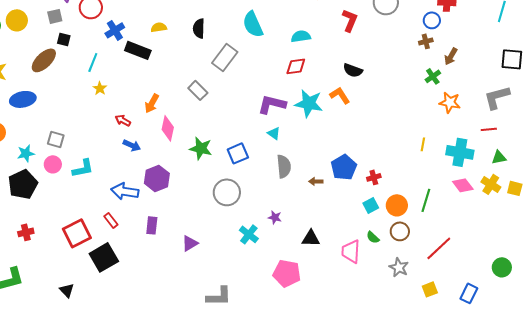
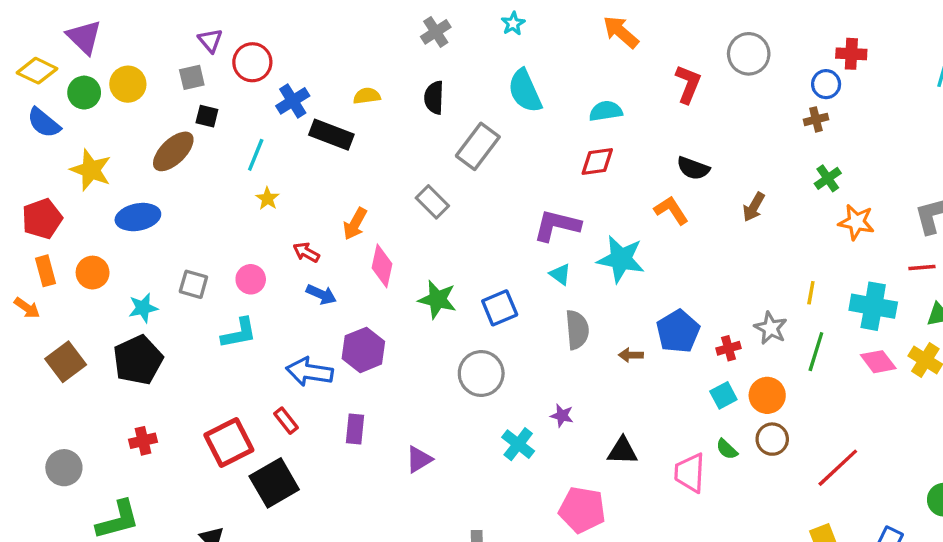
brown arrow: (451, 56) -> (754, 207), moved
cyan star: (309, 103) -> (621, 259), moved
pink circle: (53, 164) -> (251, 279), moved
green line: (426, 200) -> (816, 352), moved
gray star: (399, 267) -> (771, 328), moved

